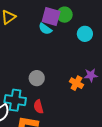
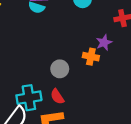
gray circle: (37, 78) -> (60, 69), moved

